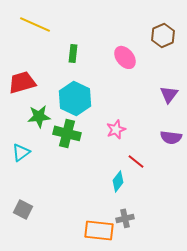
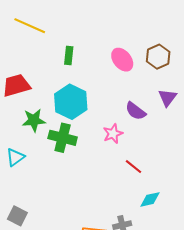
brown hexagon: (163, 35) -> (158, 57), moved
purple semicircle: (171, 137) -> (136, 111), moved, turned 30
cyan diamond: (118, 181) -> (150, 199), moved, turned 40

